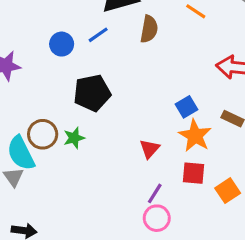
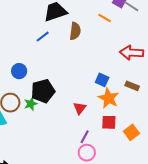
blue circle: (62, 44) -> (19, 71), moved
black pentagon: (92, 93) -> (43, 91), moved
blue square: (187, 107) -> (102, 80), turned -32

